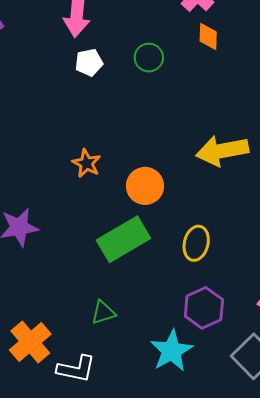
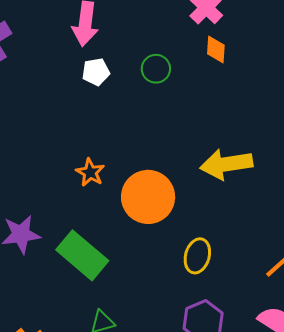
orange circle: (145, 186) -> (148, 197), size x1.4
green rectangle: (123, 239) -> (82, 255), moved, turned 69

